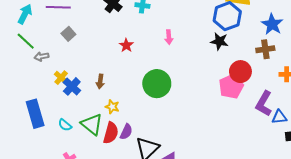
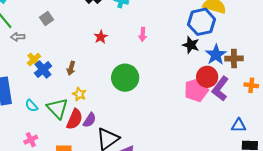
blue star: (272, 24) -> (216, 55), moved
purple L-shape: (264, 104) -> (220, 89), moved

